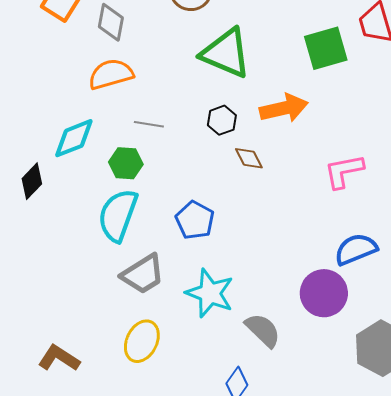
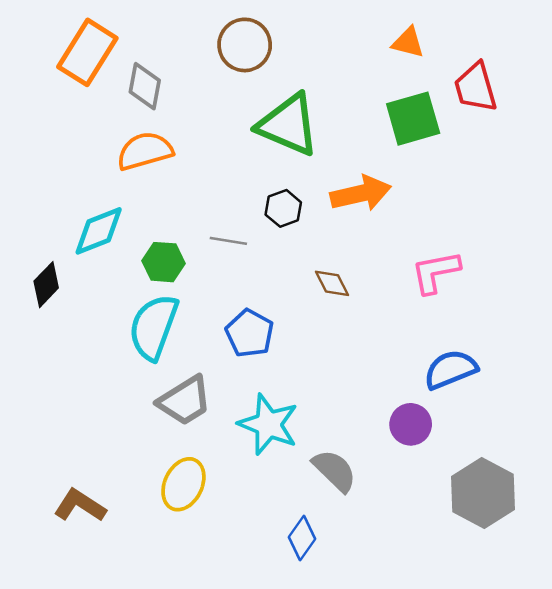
gray line: (149, 124) -> (228, 241), moved
brown diamond: (249, 158) -> (332, 283), moved
purple circle: (324, 293) -> (411, 424), size x0.7

